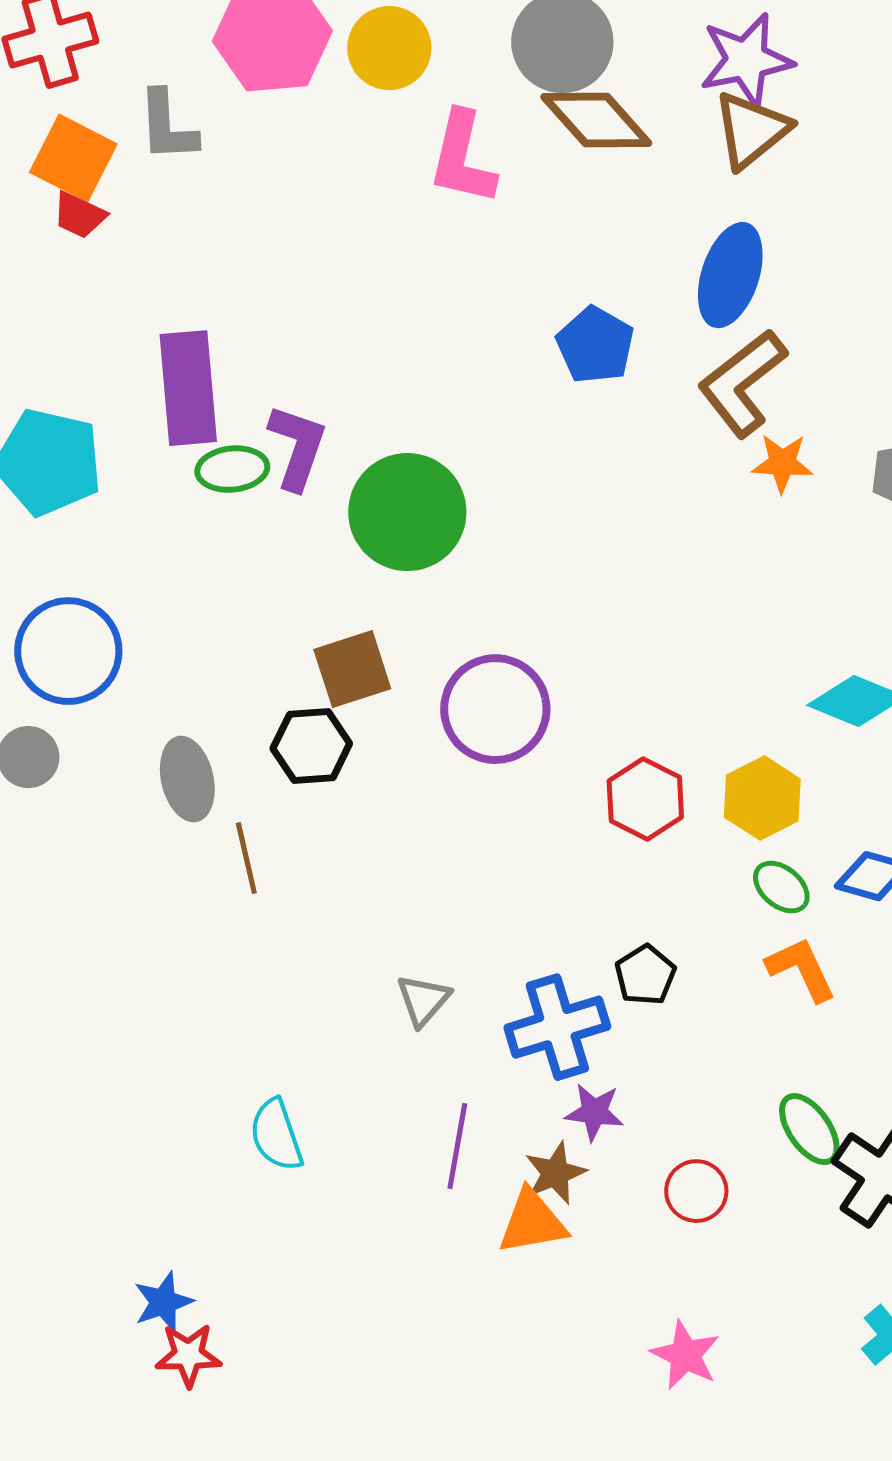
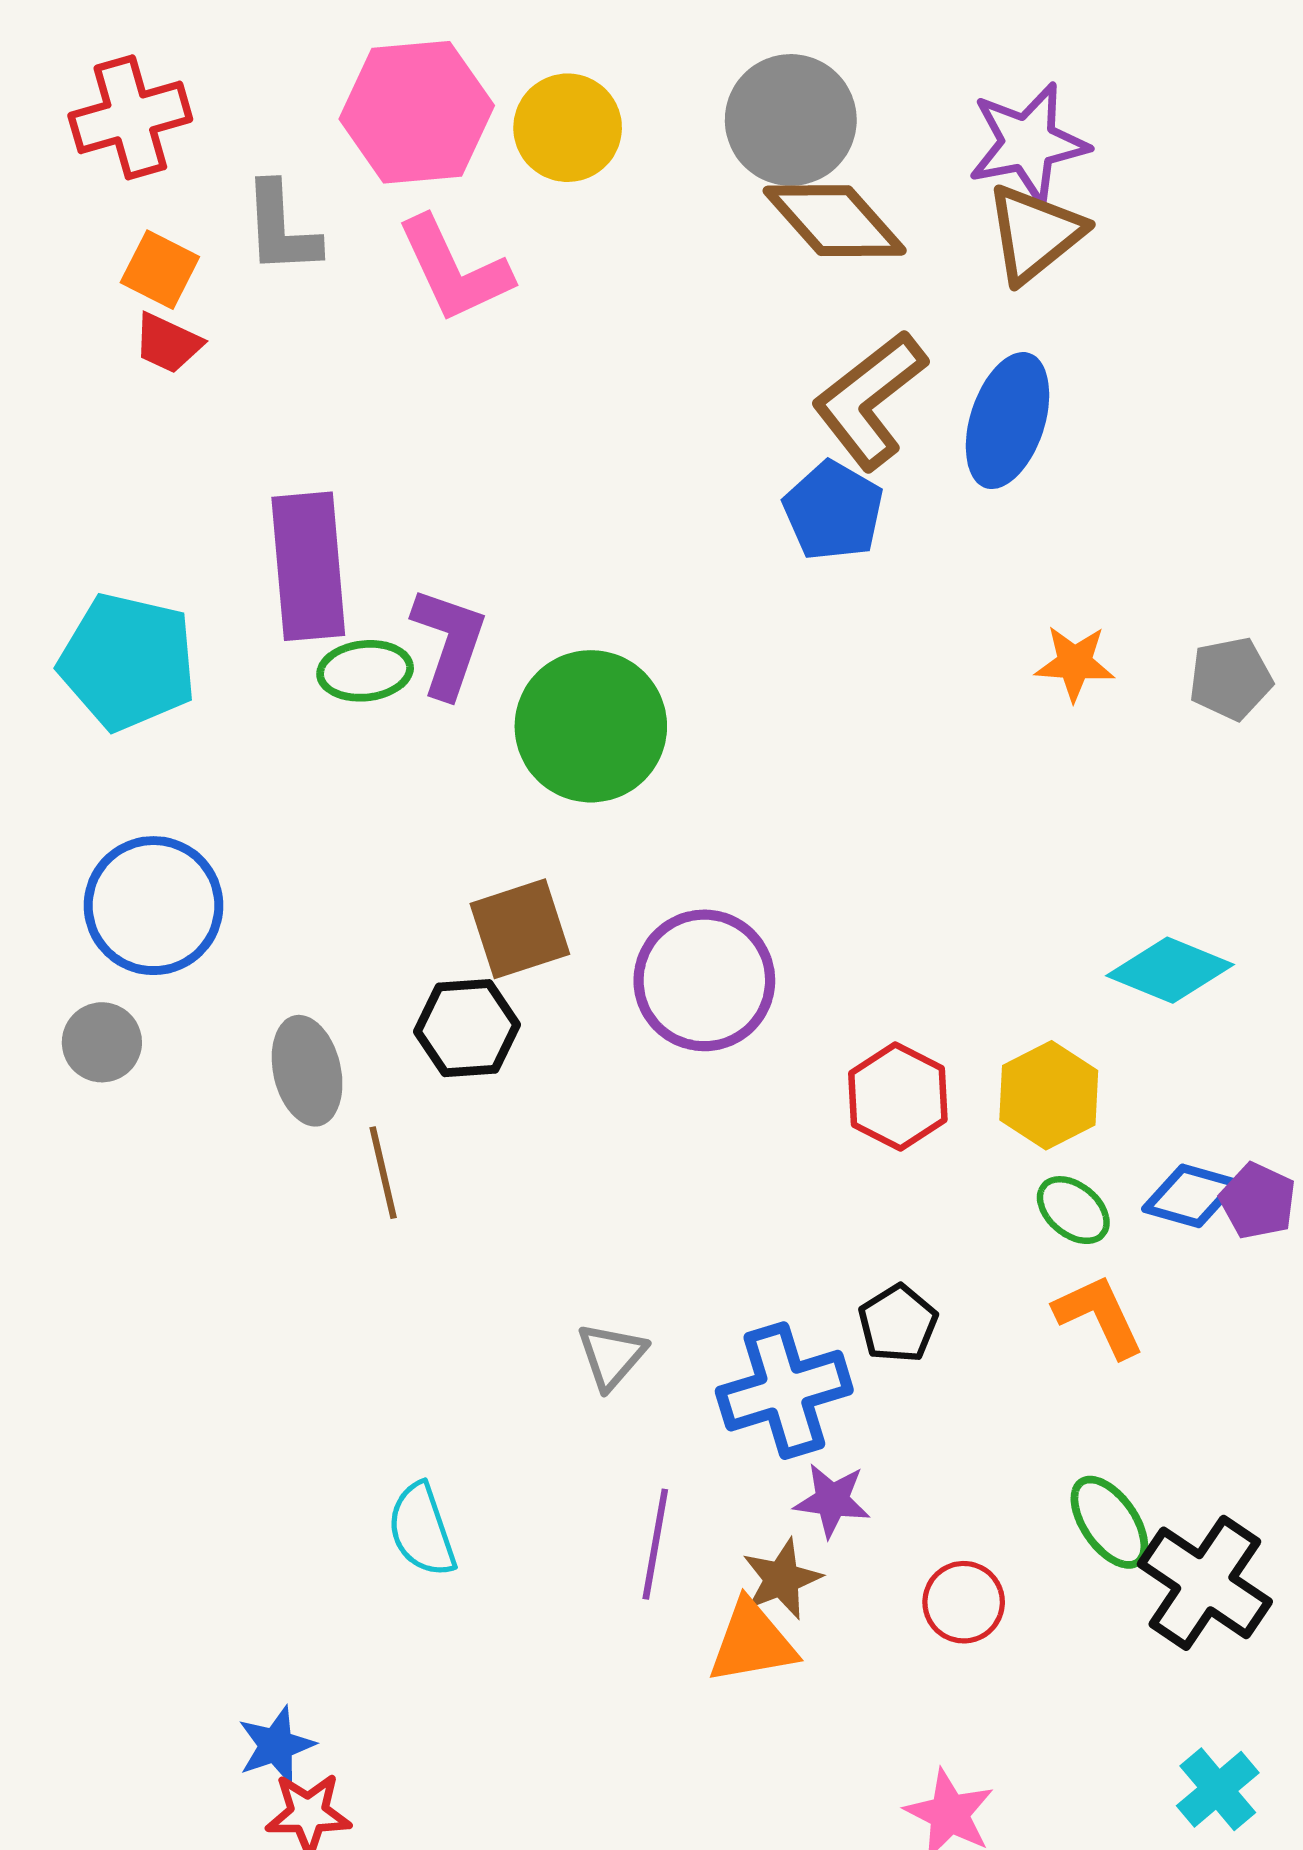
orange square: (73, 158) -> (160, 270), size x0.7
pink L-shape: (462, 158) -> (454, 270), moved, turned -38
brown L-shape: (742, 383) -> (869, 400), moved

